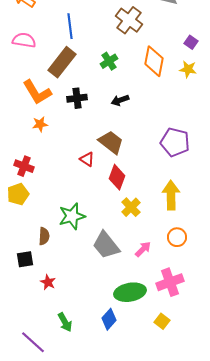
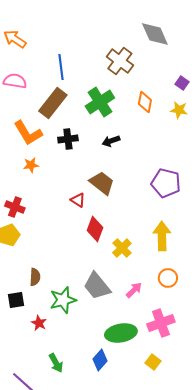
green cross: (109, 61) -> (100, 102), size x1.6
orange diamond: (154, 61) -> (145, 102), size x0.7
red diamond: (117, 177) -> (95, 229), moved
green star: (72, 216) -> (63, 300), moved

